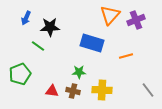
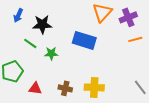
orange line: (126, 56) -> (135, 39), moved
green star: (79, 72) -> (51, 53), moved
red triangle: (52, 91) -> (35, 88), moved

